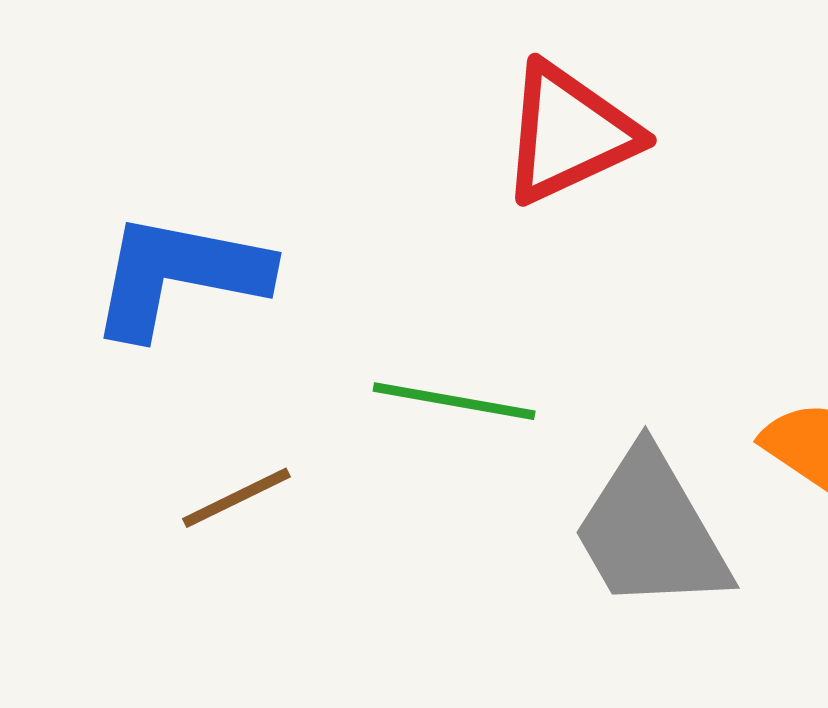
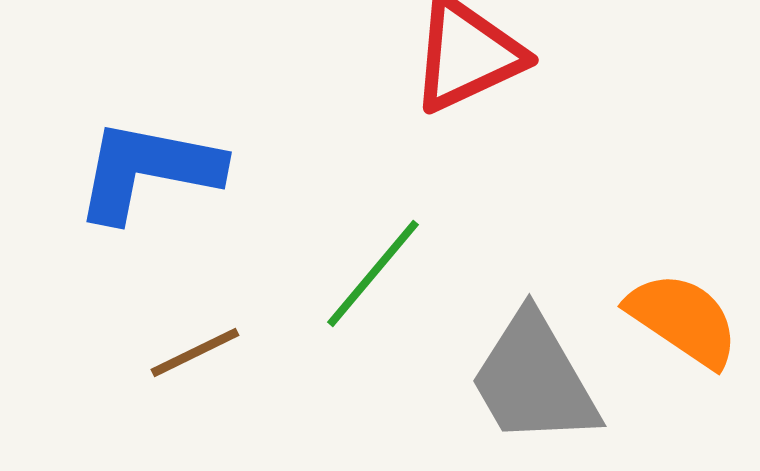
green line: (454, 401) -> (373, 273), turned -60

